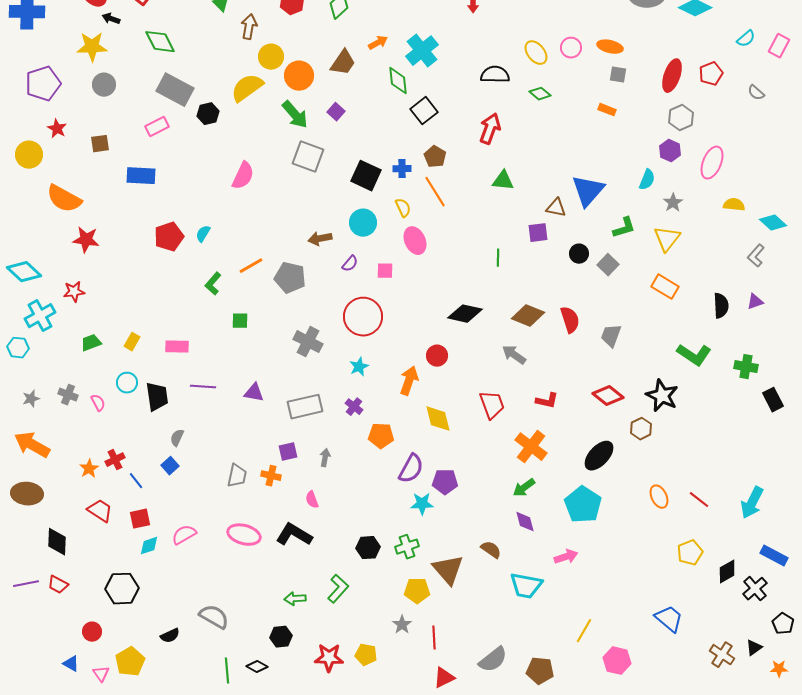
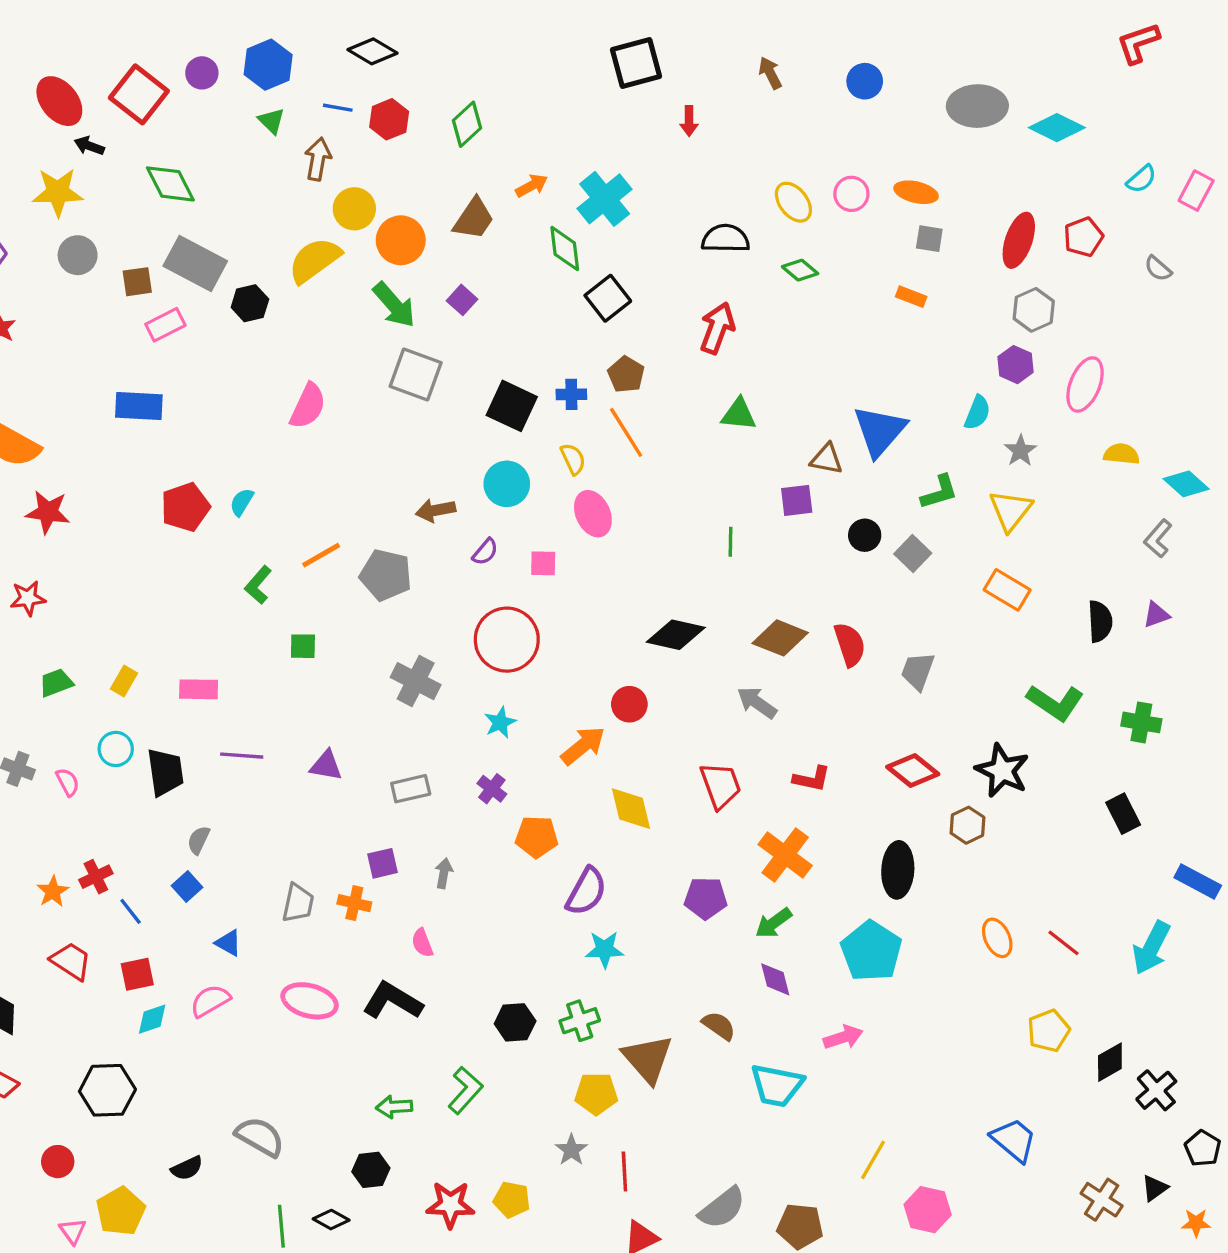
brown square: (100, 144) -> (137, 282), moved
orange arrow: (409, 381) -> (583, 746), turned 32
black rectangle: (773, 400) -> (1123, 814), moved
gray rectangle: (305, 407) -> (411, 789), size x0.7
black ellipse: (599, 456) -> (898, 870), turned -40
purple pentagon: (445, 482) -> (706, 898), moved
blue rectangle: (774, 556) -> (1198, 882), moved
blue triangle: (71, 664) -> (228, 943), moved

